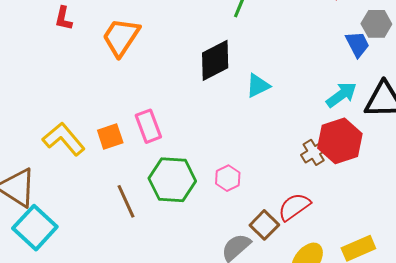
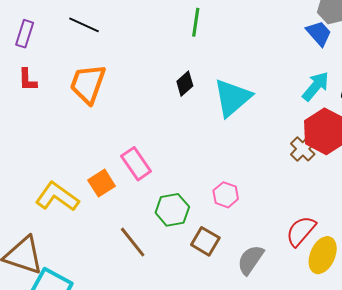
black diamond: (215, 60) -> (185, 84), size x0.6
cyan triangle: (258, 86) -> (232, 98), size x1.6
green hexagon: (172, 180) -> (172, 210), size x0.7
red semicircle: (294, 207) -> (301, 231), moved
brown square: (264, 225) -> (205, 241), moved

